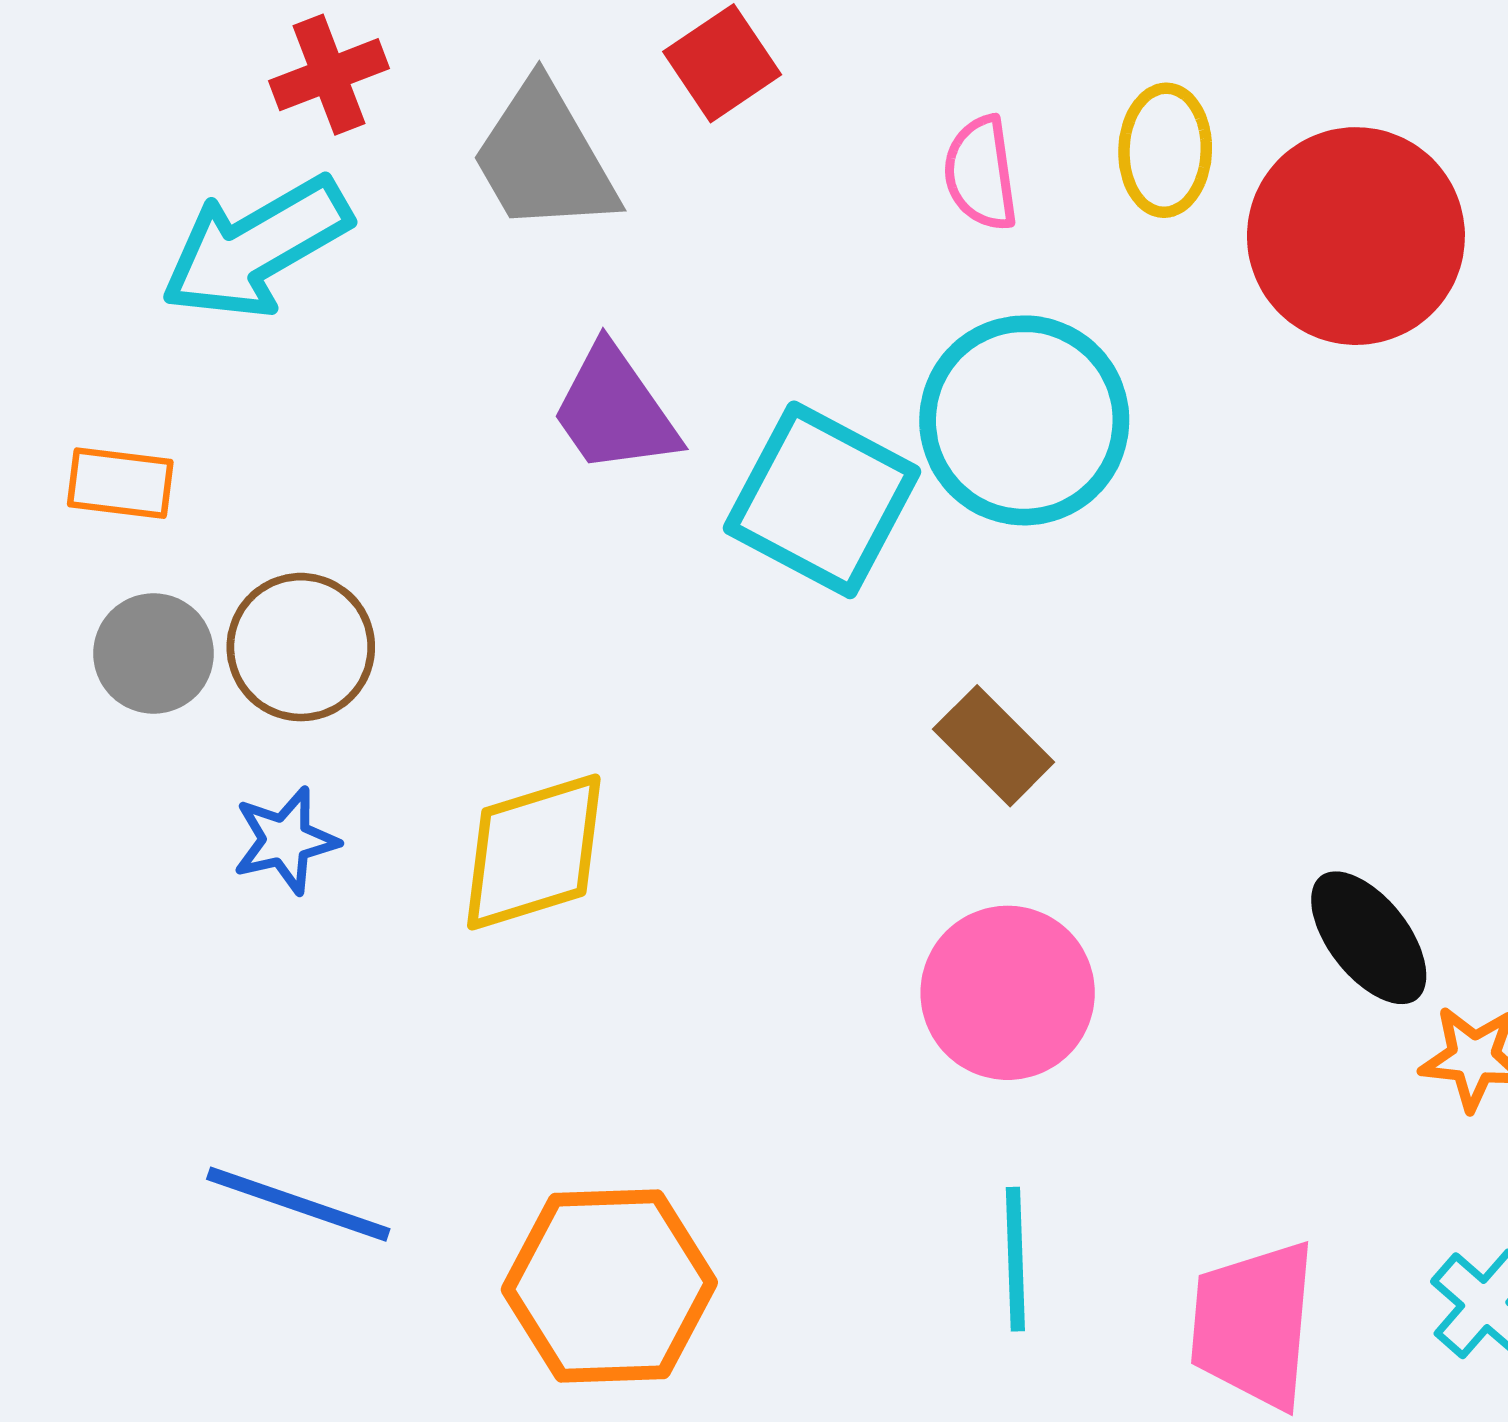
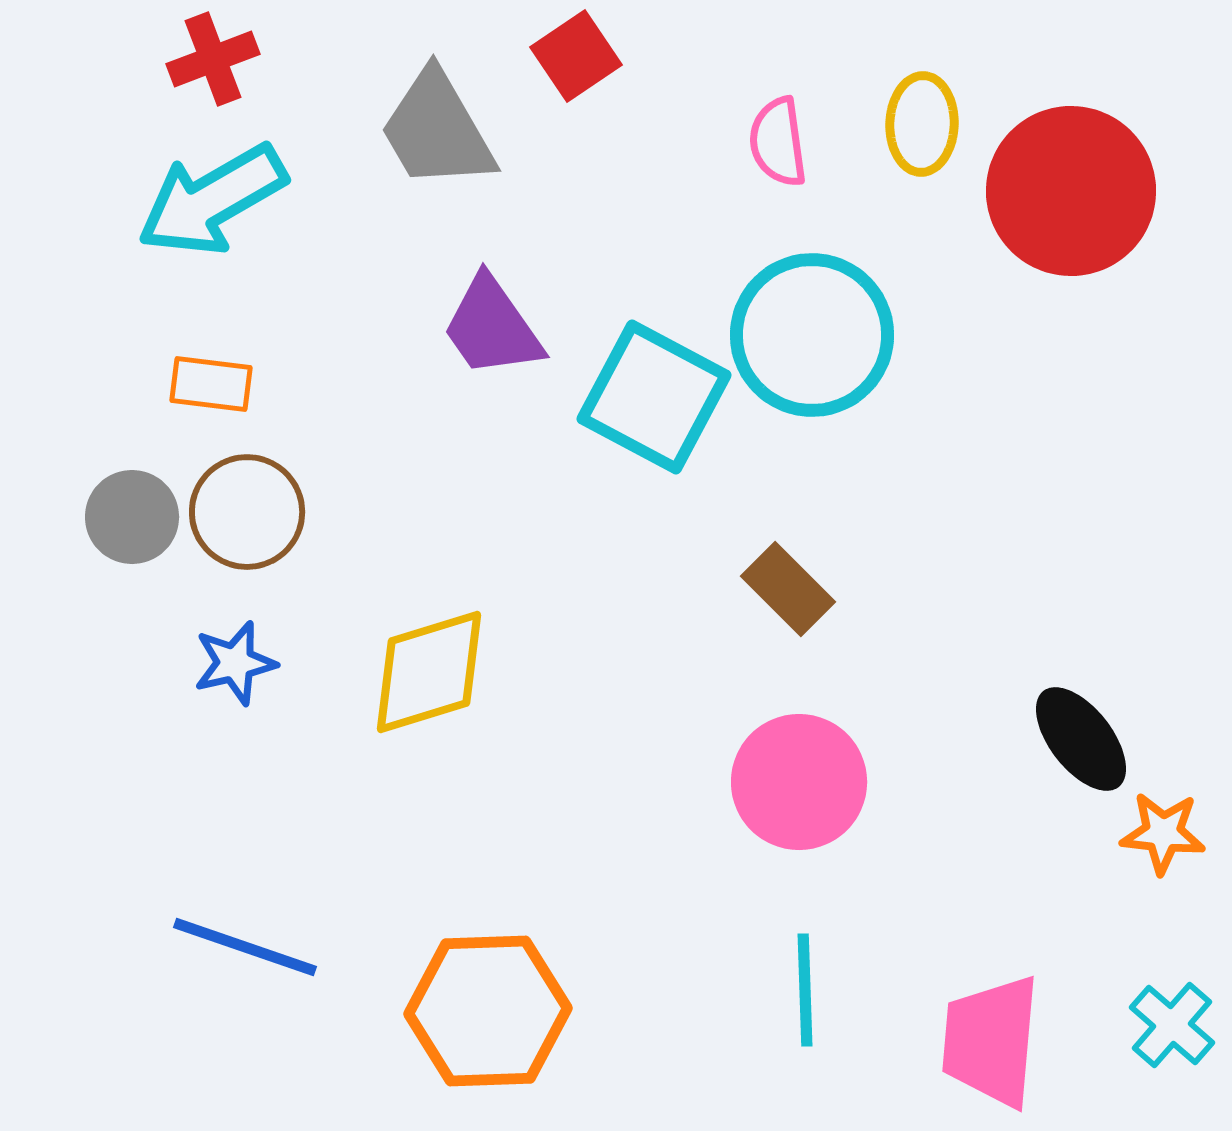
red cross: (329, 75) -> (213, 59), moved
orange rectangle: (120, 483) -> (211, 384), moved

